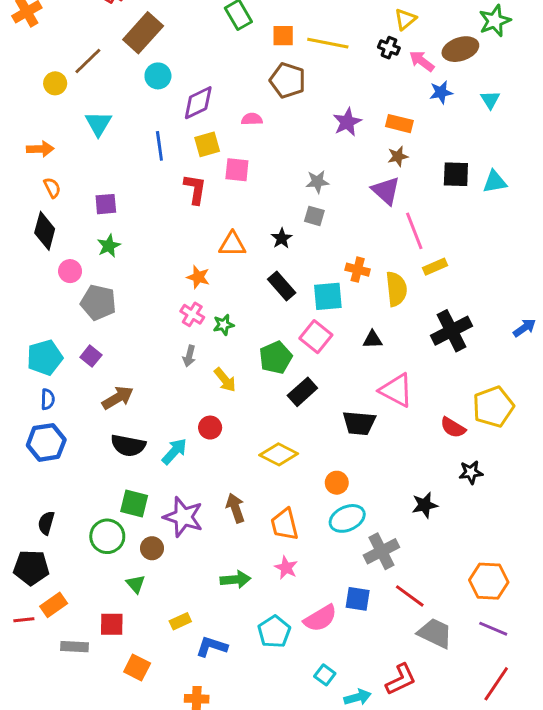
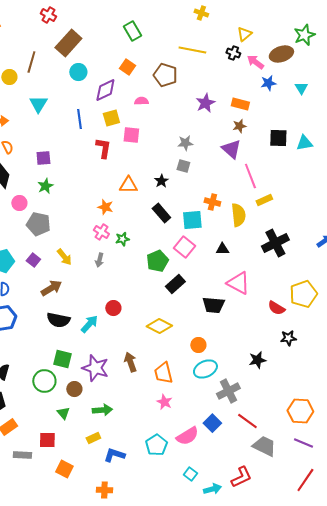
orange square: (283, 36) -> (127, 67), moved, turned 35
brown line: (88, 61) -> (31, 62), turned -30
yellow arrow: (225, 380) -> (64, 257), moved
green arrow: (235, 580) -> (102, 410), moved
blue square: (358, 599) -> (212, 423), turned 36

